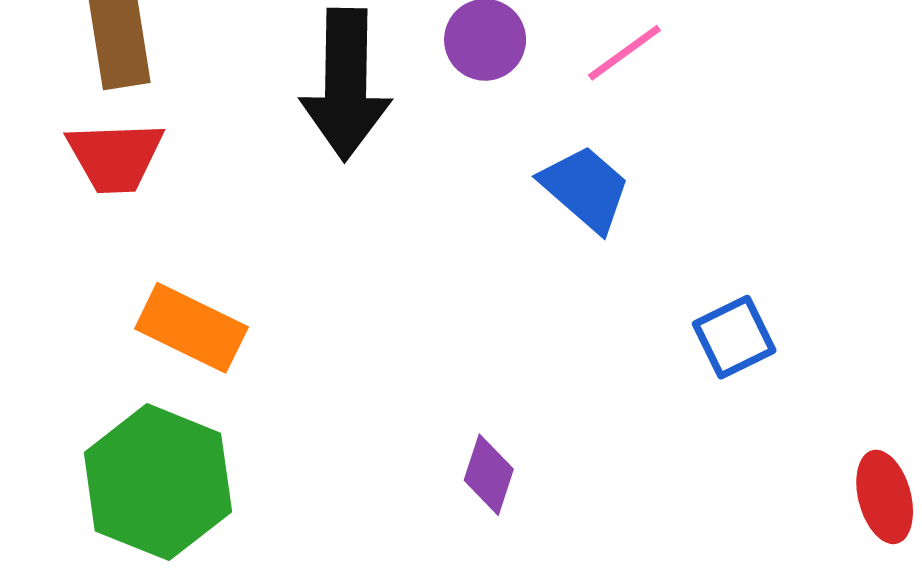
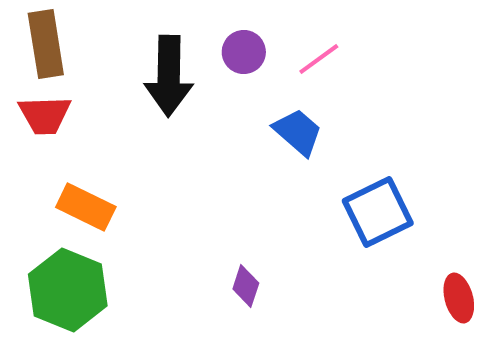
blue square: (734, 337) -> (378, 212), size x1.6

